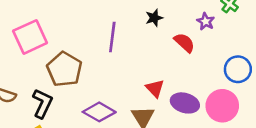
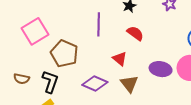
red semicircle: (184, 43) -> (135, 33), moved
red triangle: (155, 88) -> (120, 59), moved

